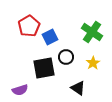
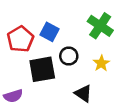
red pentagon: (29, 26) -> (20, 39), moved
blue square: (50, 37) -> (49, 32), turned -35

